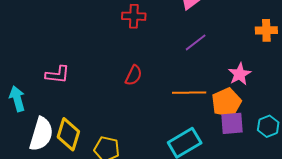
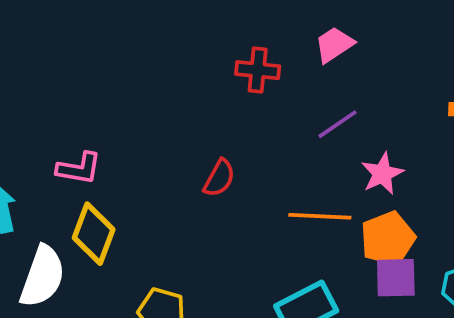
red cross: (134, 16) -> (258, 70), moved
pink star: (240, 74) -> (382, 174), moved
yellow diamond: (68, 134) -> (94, 234), moved

